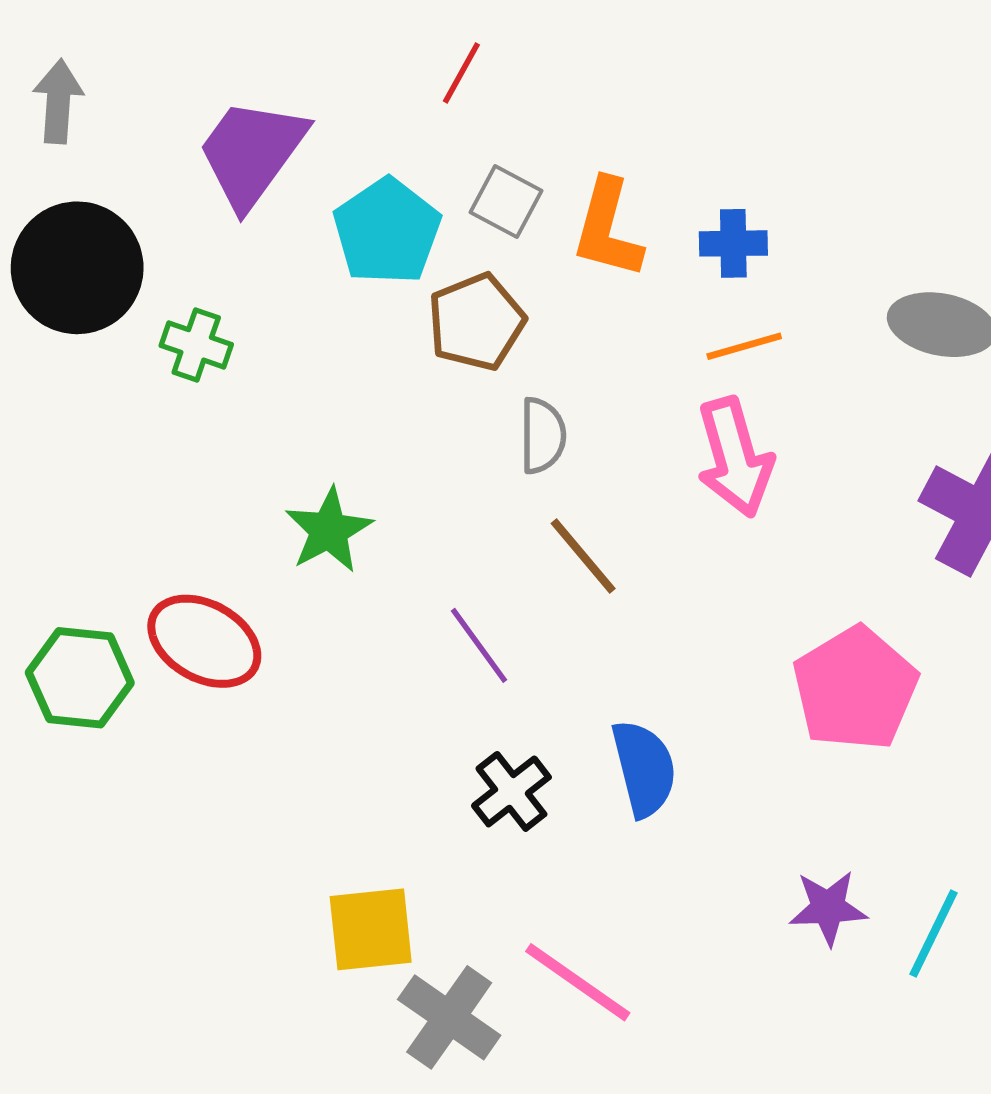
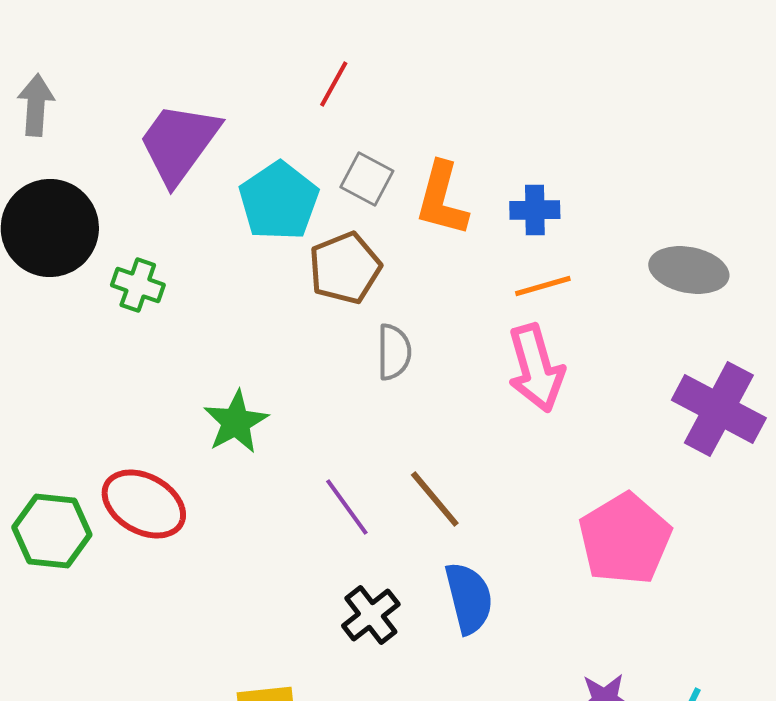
brown line: (583, 556) -> (435, 499), moved

